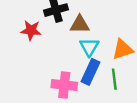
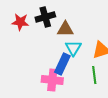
red star: (31, 30) -> (20, 22), moved
blue rectangle: (90, 72) -> (62, 64), moved

